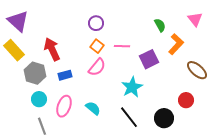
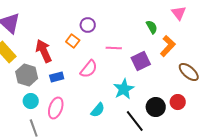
pink triangle: (195, 19) -> (179, 13), moved
orange square: (97, 46) -> (73, 41), moved
cyan semicircle: (93, 108) -> (98, 110), moved, turned 91
black line: (129, 117) -> (135, 121), moved
black circle: (164, 118) -> (156, 107), moved

